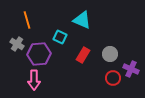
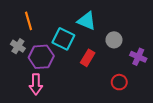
cyan square: (60, 37) -> (63, 39), size x1.5
gray circle: (110, 54) -> (114, 40), moved
purple cross: (131, 69) -> (138, 57), moved

